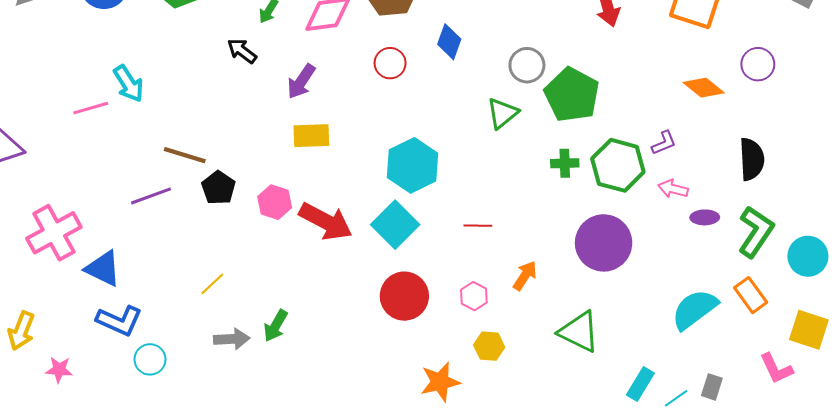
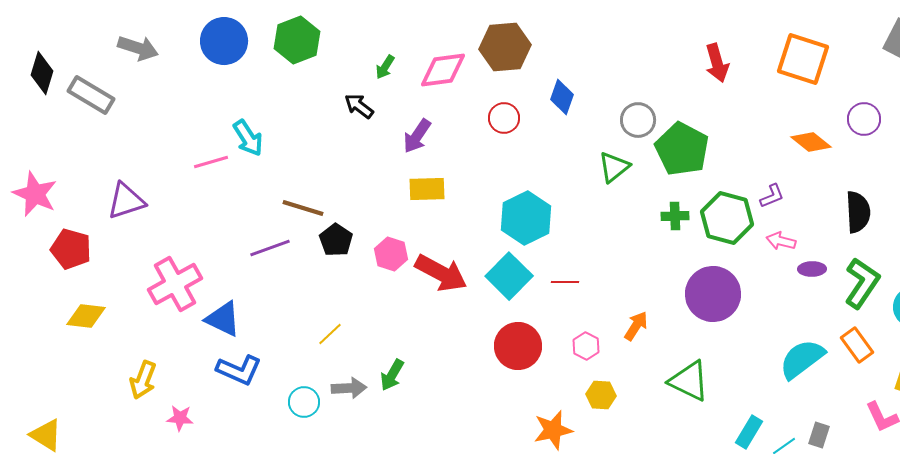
red line: (478, 226) -> (565, 282), moved
cyan circle: (150, 359) -> (304, 402), moved

